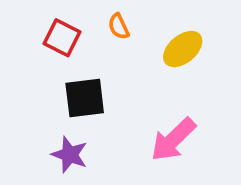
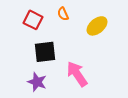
pink arrow: (173, 140) -> (77, 74), moved, turned 100

